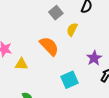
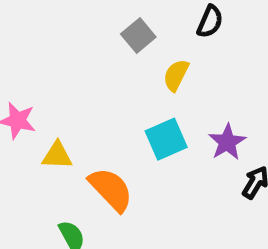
orange semicircle: (49, 46) -> (111, 189), moved
cyan square: (70, 80) -> (166, 139), moved

